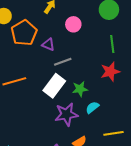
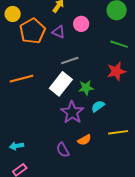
purple triangle: (48, 44) -> (58, 32), moved
green line: (112, 44) -> (119, 44), turned -66
purple star: (66, 114) -> (72, 112), turned -30

